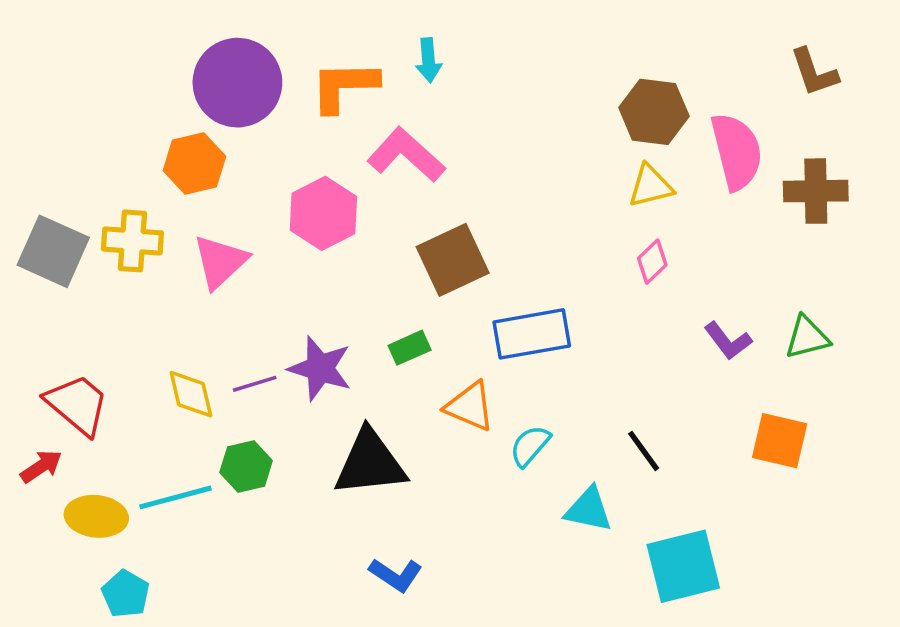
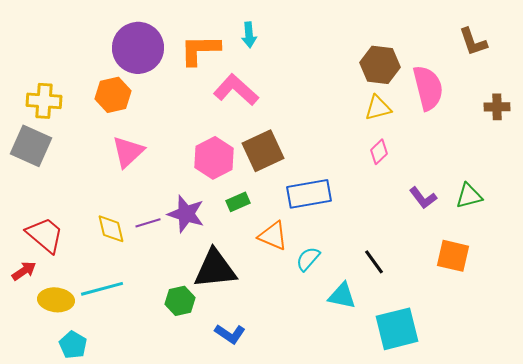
brown cross: (816, 191) -> (497, 107), moved, size x0.7
pink hexagon: (323, 213) -> (214, 158), moved
yellow cross: (132, 241) -> (44, 101), moved
green hexagon: (246, 466) -> (180, 301), moved

